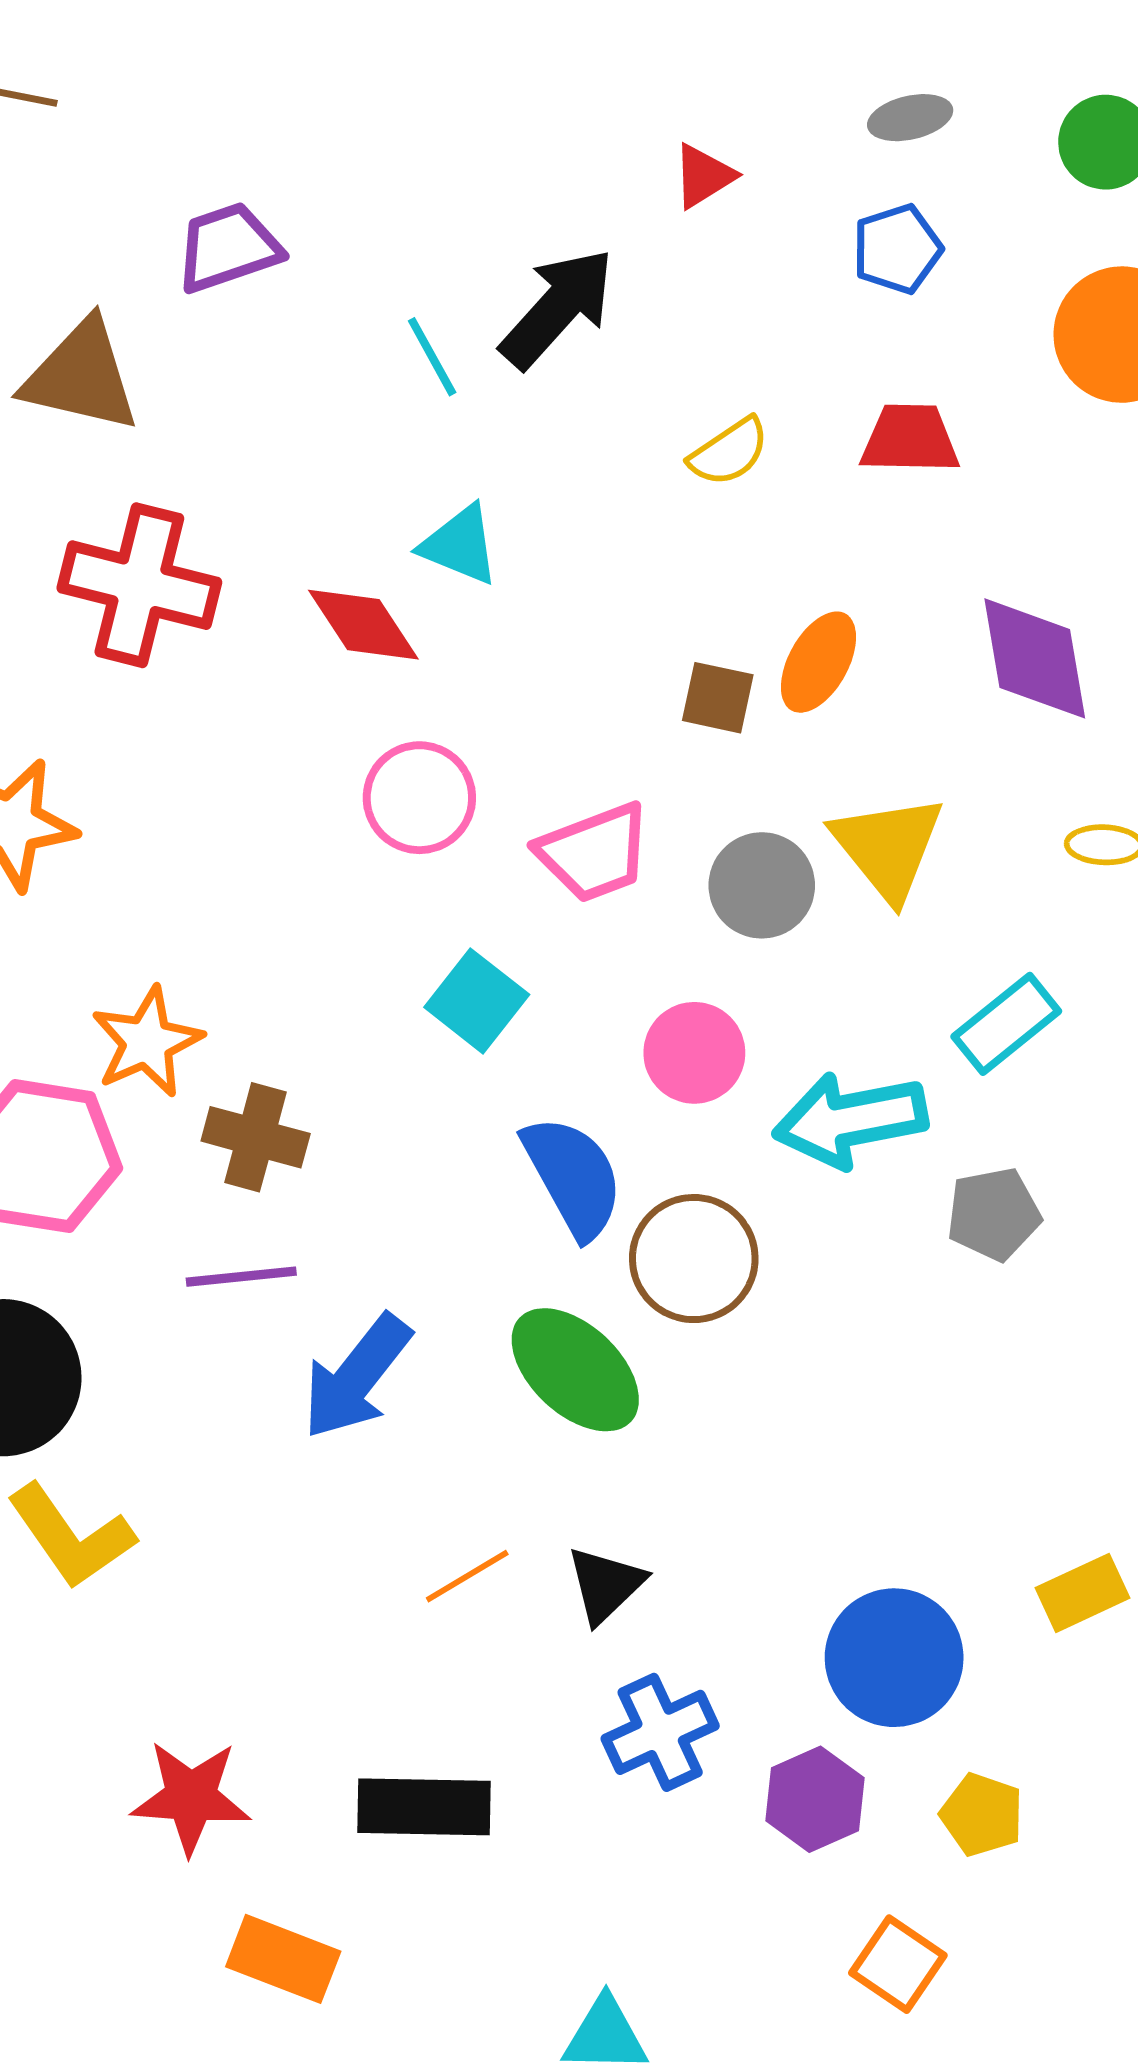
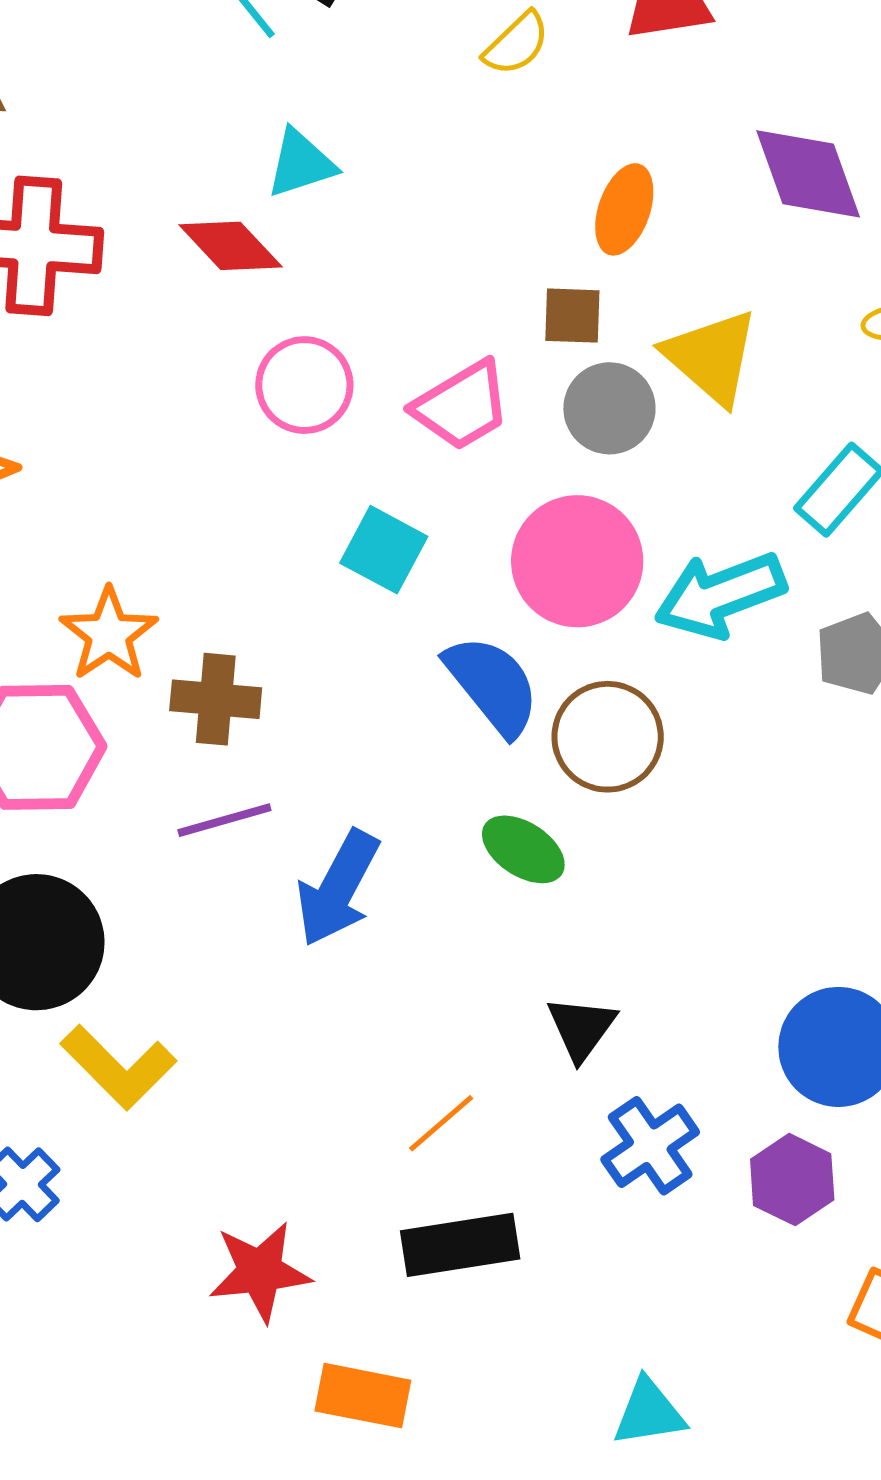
cyan triangle: (460, 545) -> (301, 163), turned -30
brown square: (718, 698) -> (572, 316), moved
pink circle: (694, 1053) -> (577, 561), size x1.5
green ellipse: (575, 1370) -> (523, 849), size x0.7
orange line: (467, 1576) -> (441, 1123), moved

